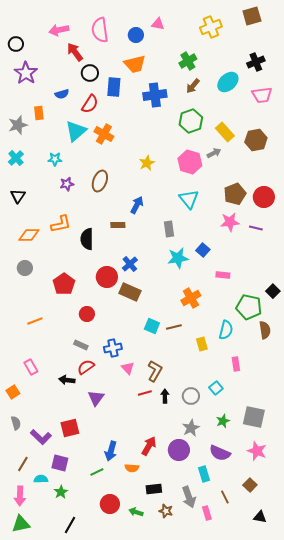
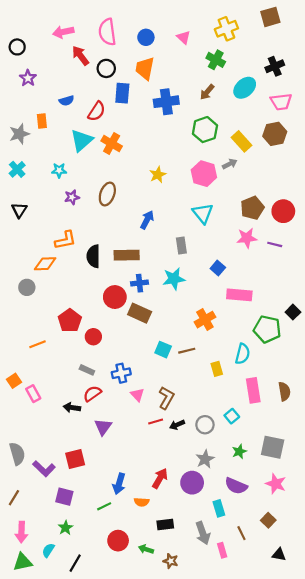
pink triangle: (158, 24) -> (184, 37), moved, turned 32
green cross: (188, 61) -> (216, 60), moved, turned -30
orange trapezoid: (135, 64) -> (145, 68), turned 115
purple star: (26, 73) -> (28, 78), size x0.7
black circle: (90, 73) -> (106, 68), moved
brown hexagon: (256, 140) -> (275, 134), moved
brown rectangle: (118, 225) -> (127, 255), moved, size x1.6
orange diamond: (29, 235) -> (45, 264), moved
cyan star: (178, 258) -> (174, 279), moved
blue cross: (130, 264) -> (140, 283), turned 35
pink rectangle: (223, 275) -> (239, 295), size x1.6
red pentagon: (64, 284) -> (70, 321), moved
brown semicircle: (265, 330) -> (284, 391), moved
pink rectangle: (236, 364) -> (253, 390), size x1.6
orange square: (13, 392) -> (14, 381), moved
black arrow: (165, 396) -> (177, 425), turned -112
gray semicircle: (16, 423) -> (17, 454), size x1.5
brown line: (23, 464) -> (14, 498), moved
cyan semicircle: (41, 479) -> (48, 550), moved, turned -56
brown star: (166, 511) -> (171, 561), moved

